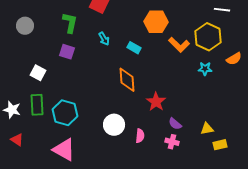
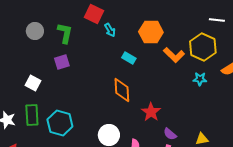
gray circle: (25, 26) -> (35, 31), moved
cyan arrow: (104, 39) -> (110, 30), moved
purple square: (67, 52) -> (62, 62), turned -35

